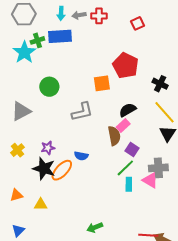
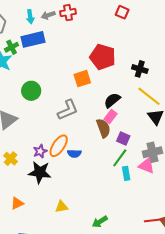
red square: (137, 23) -> (122, 12), moved, turned -32
orange ellipse: (62, 170) -> (59, 146), moved
yellow triangle: (41, 204) -> (62, 207), moved

